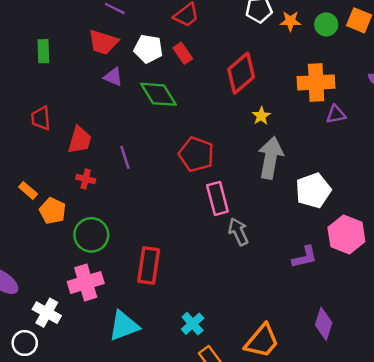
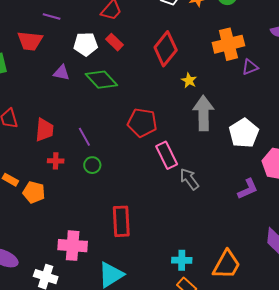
red trapezoid: (103, 42) -> (30, 41), moved
green circle: (91, 235) -> (92, 165), moved, size x0.6
pink cross: (86, 282) -> (73, 246), turned 32
cyan cross: (193, 324) -> (182, 260), moved, turned -36

